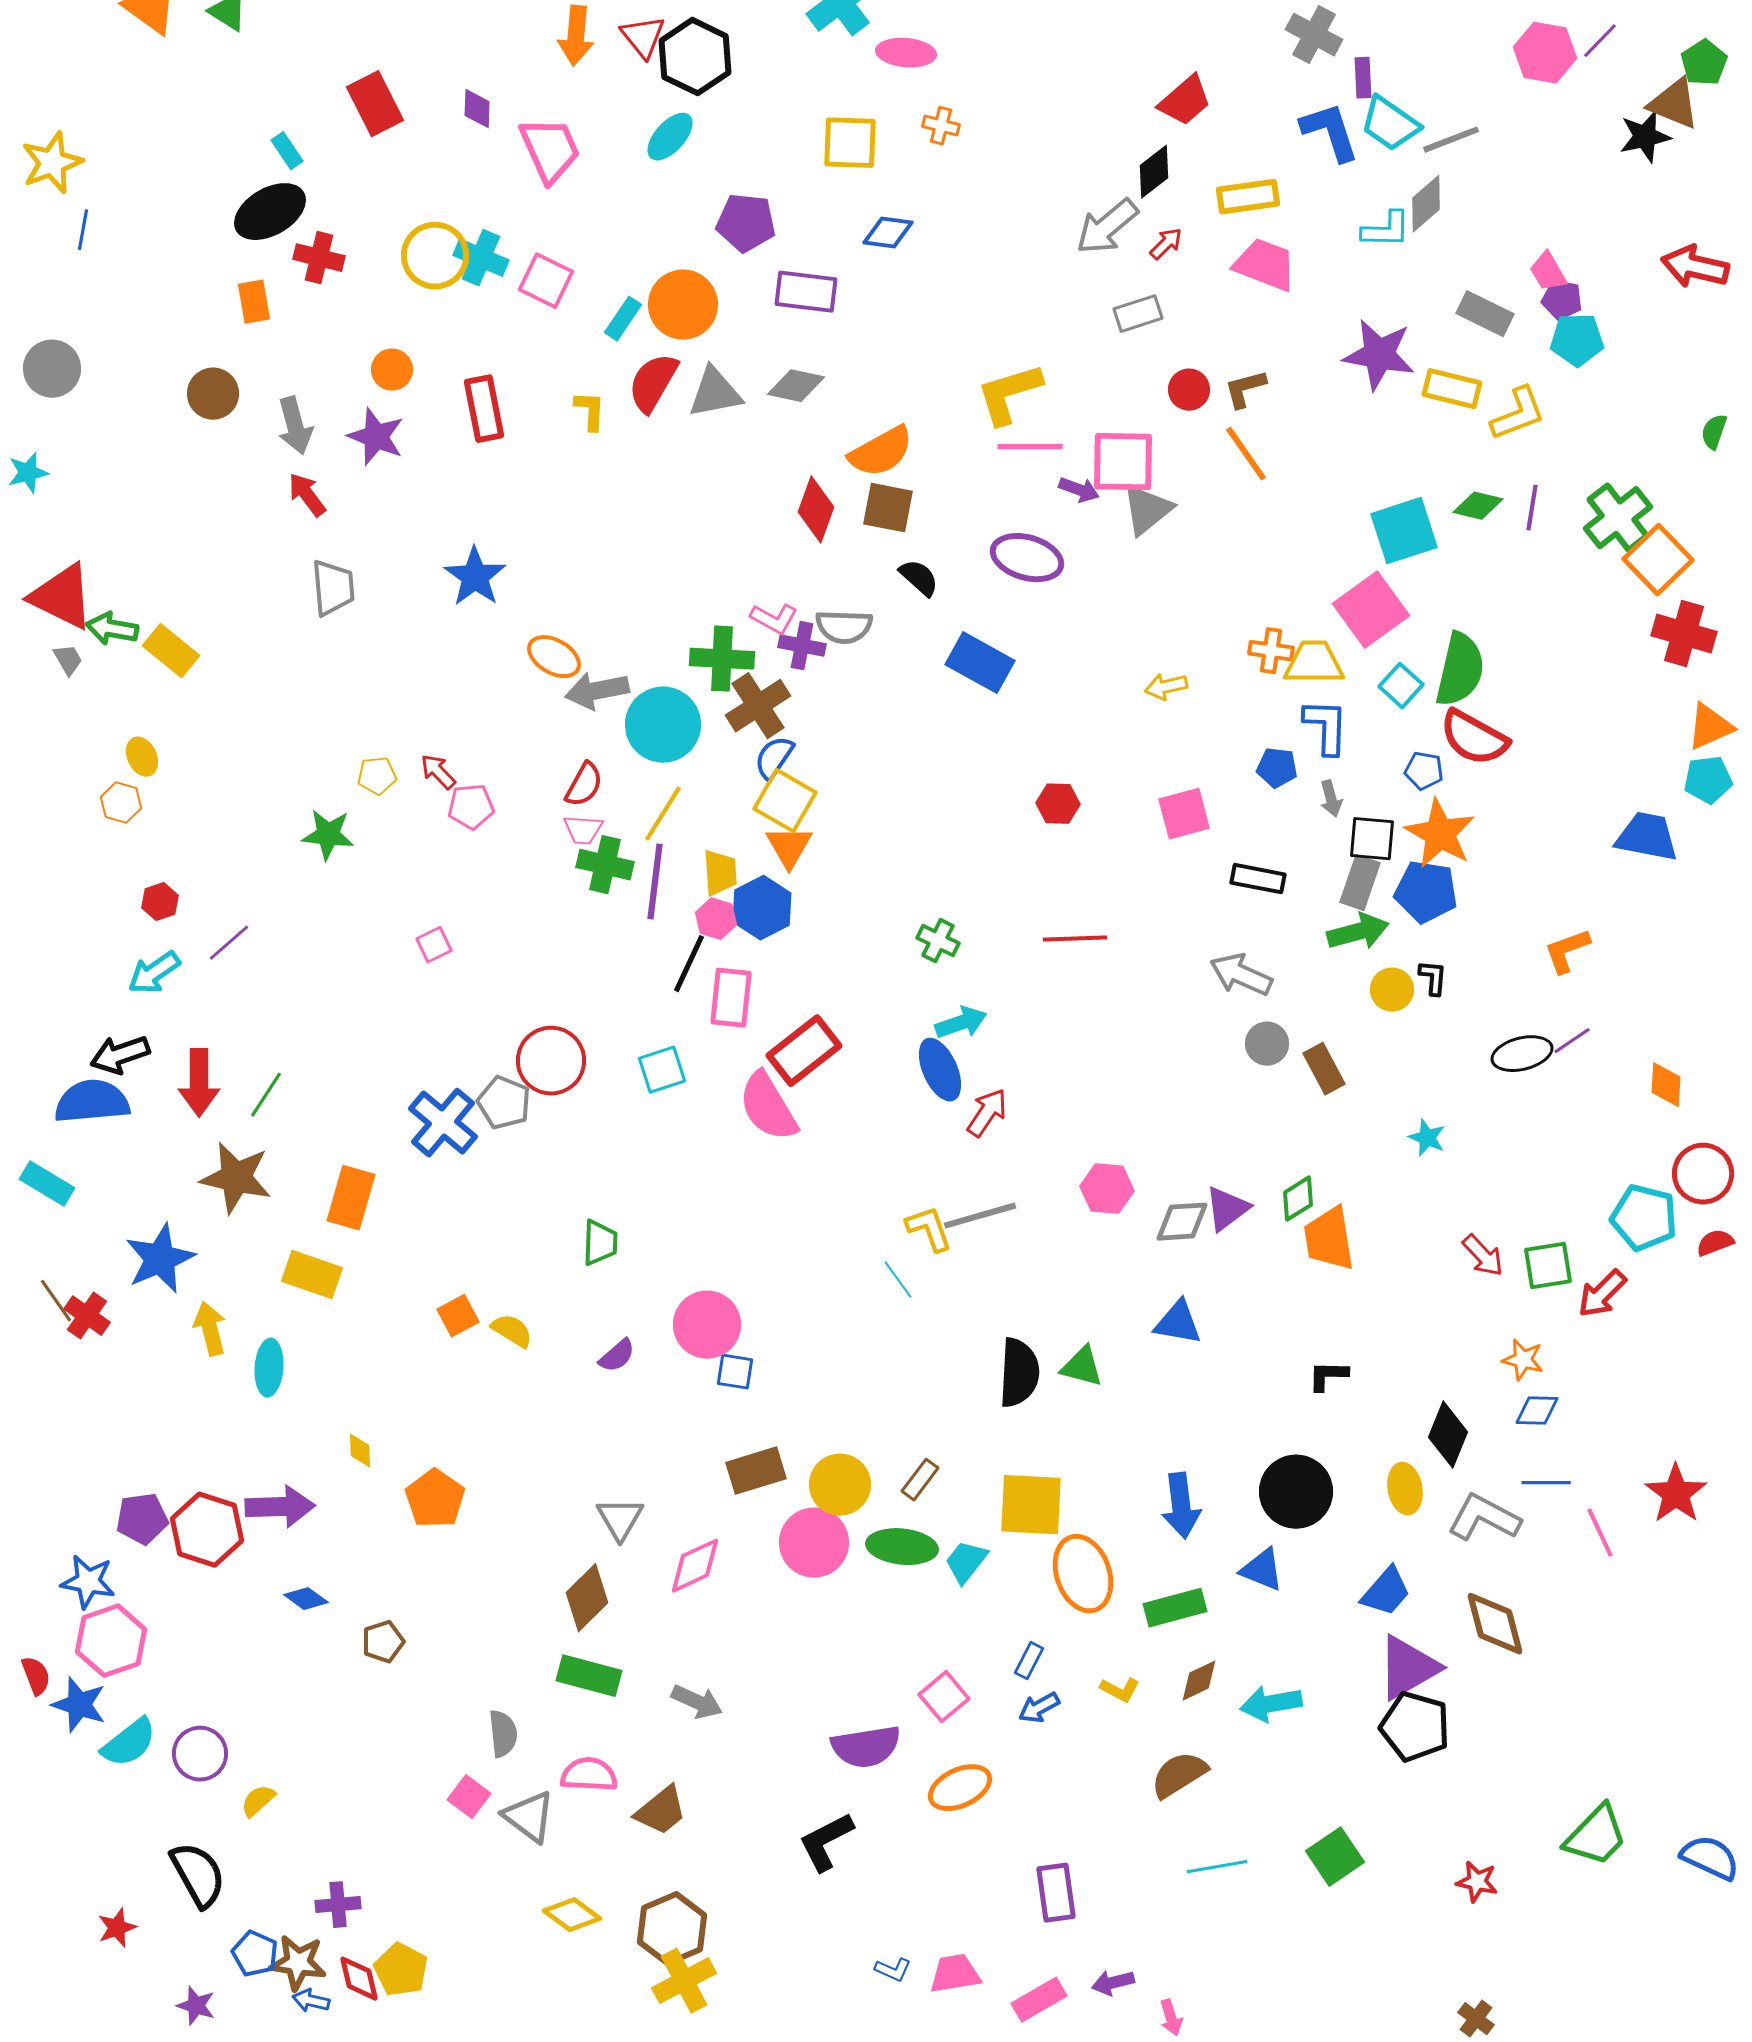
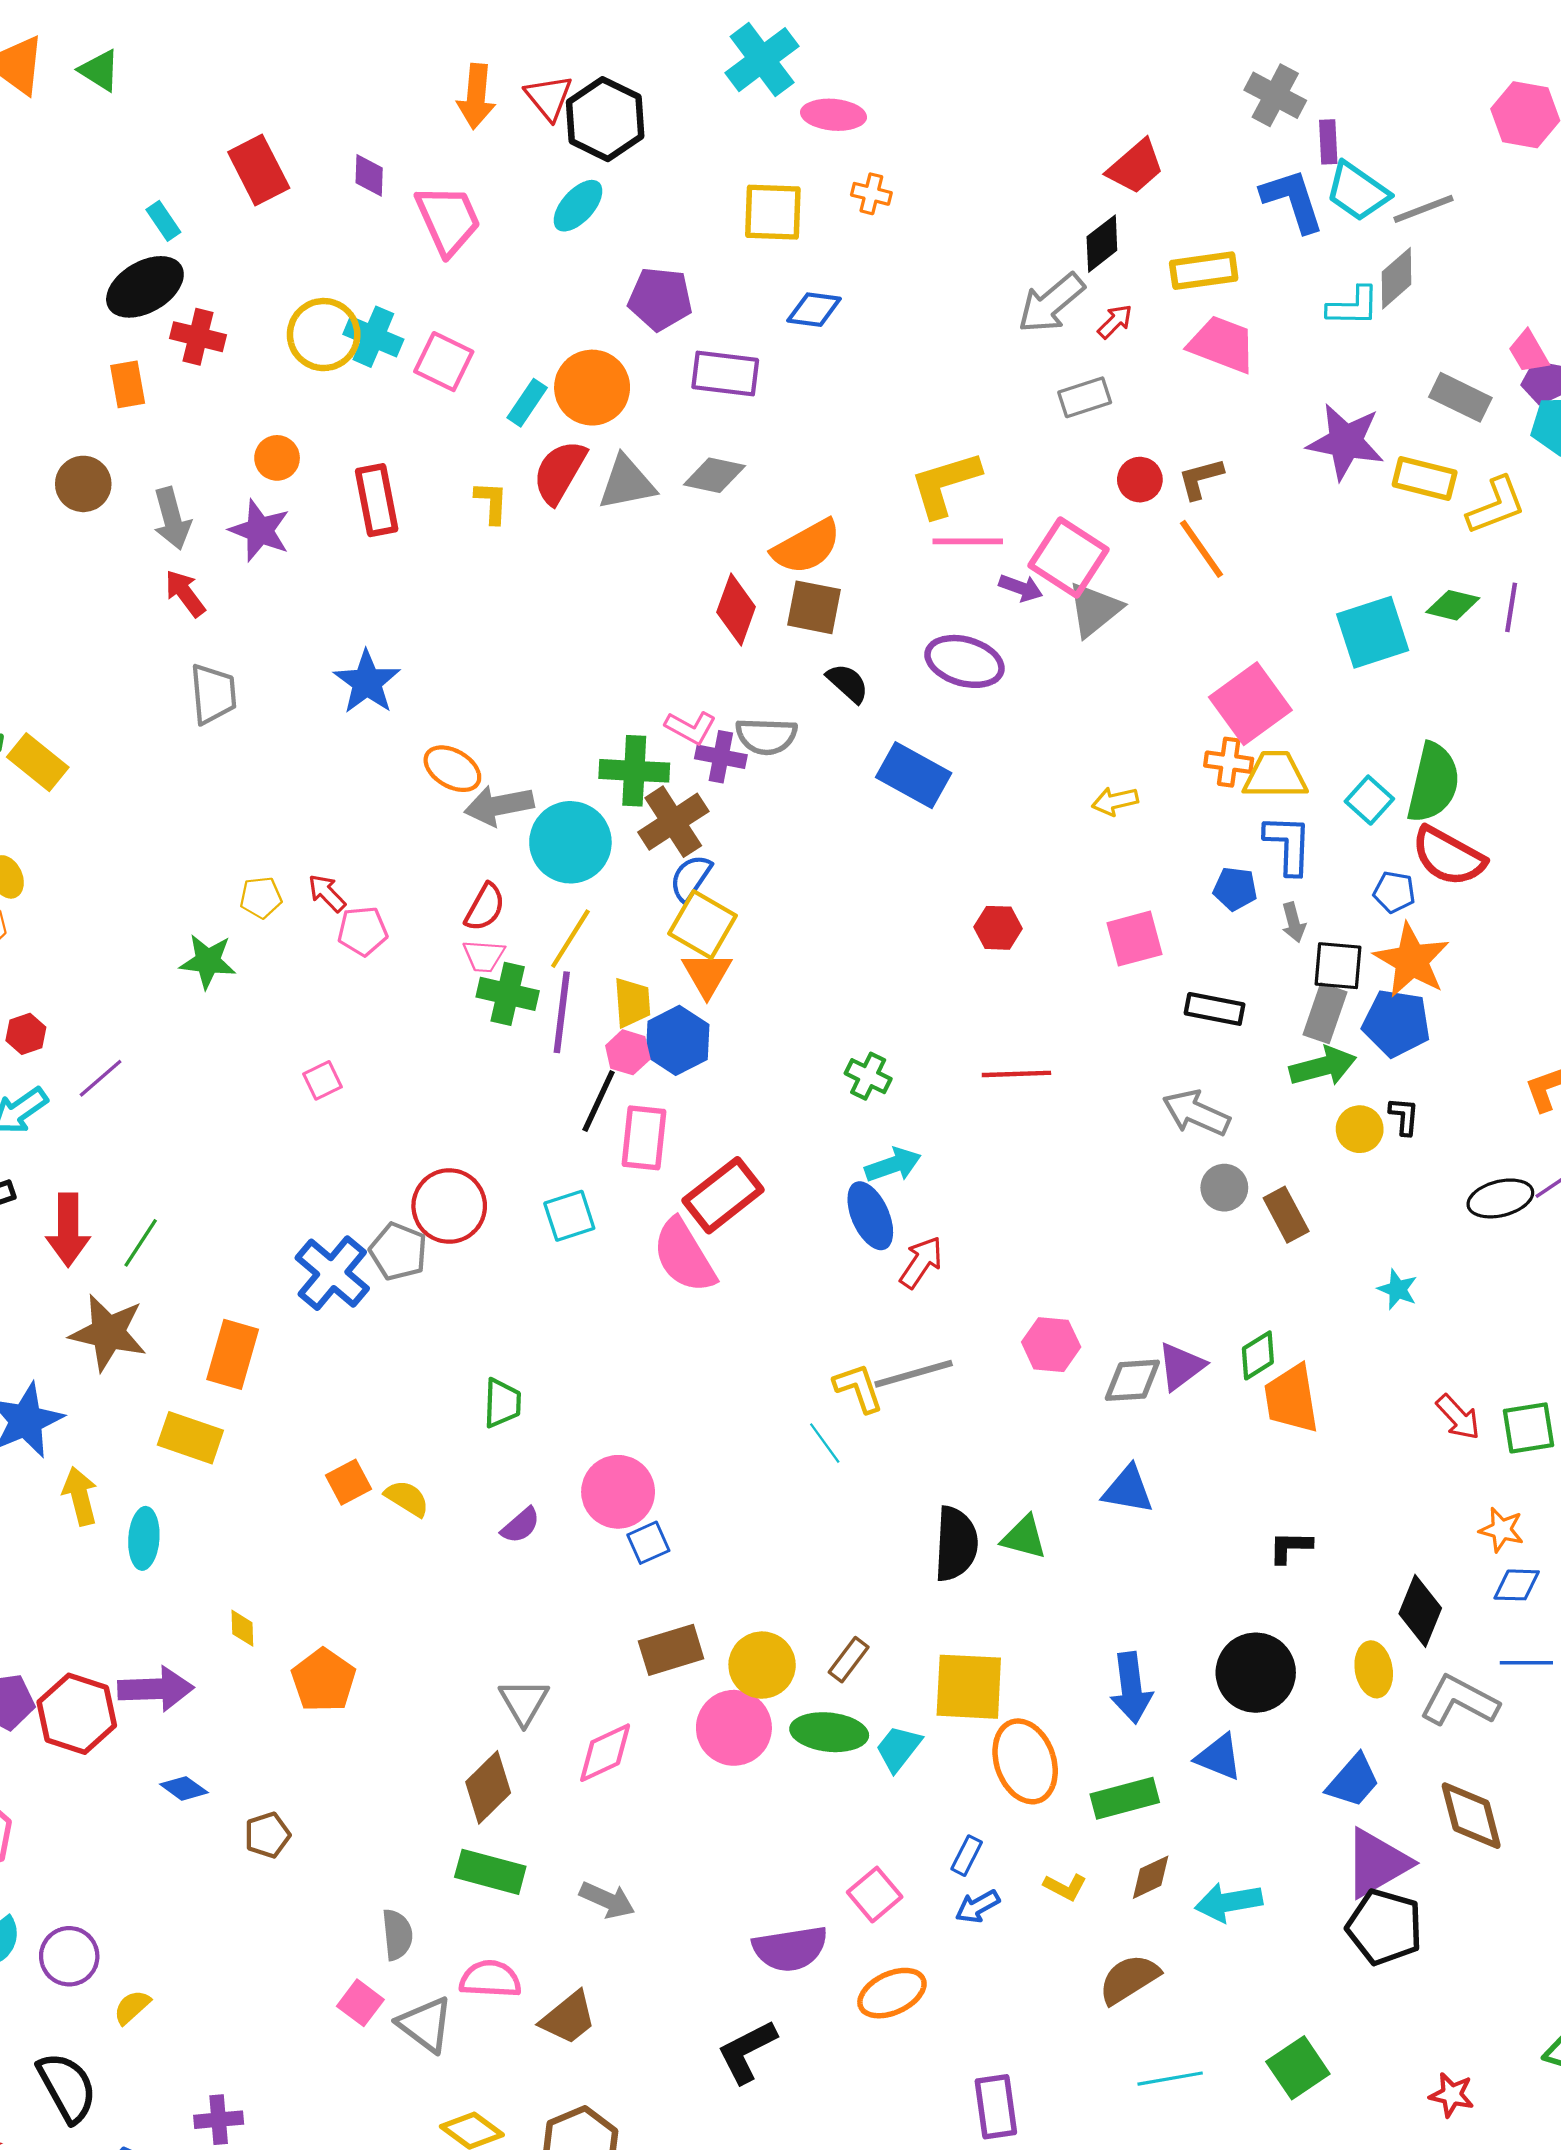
pink square: (1123, 462) -> (1068, 558), turned 32
pink square: (1371, 610) -> (1250, 704), moved
blue square: (735, 1372) -> (648, 1543), turned -33

